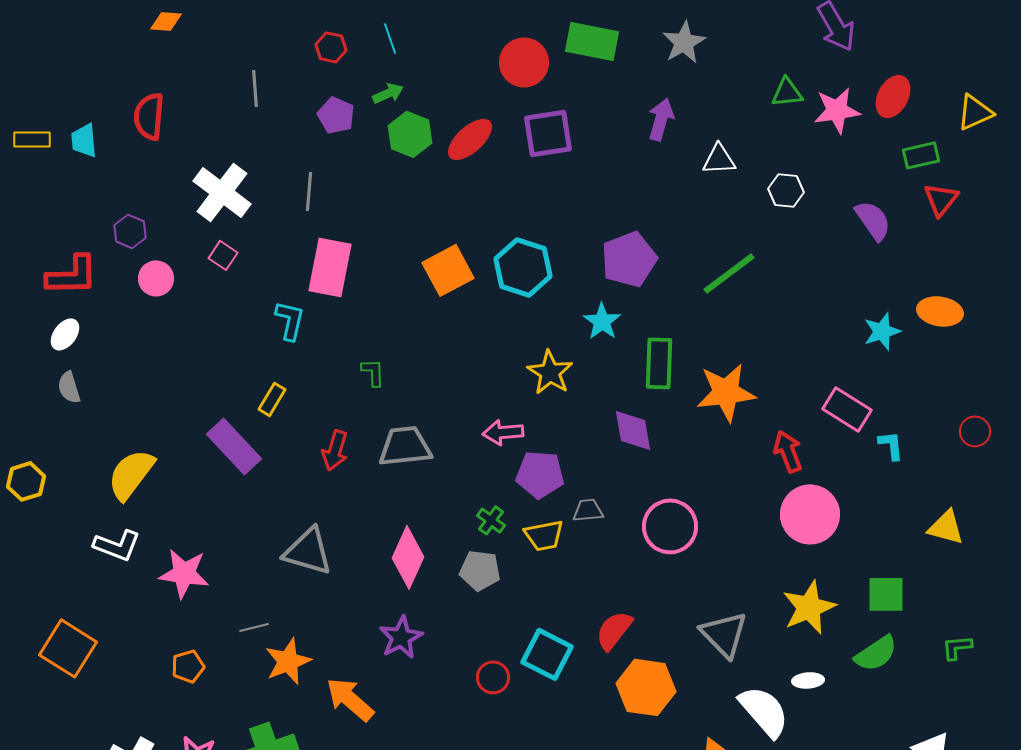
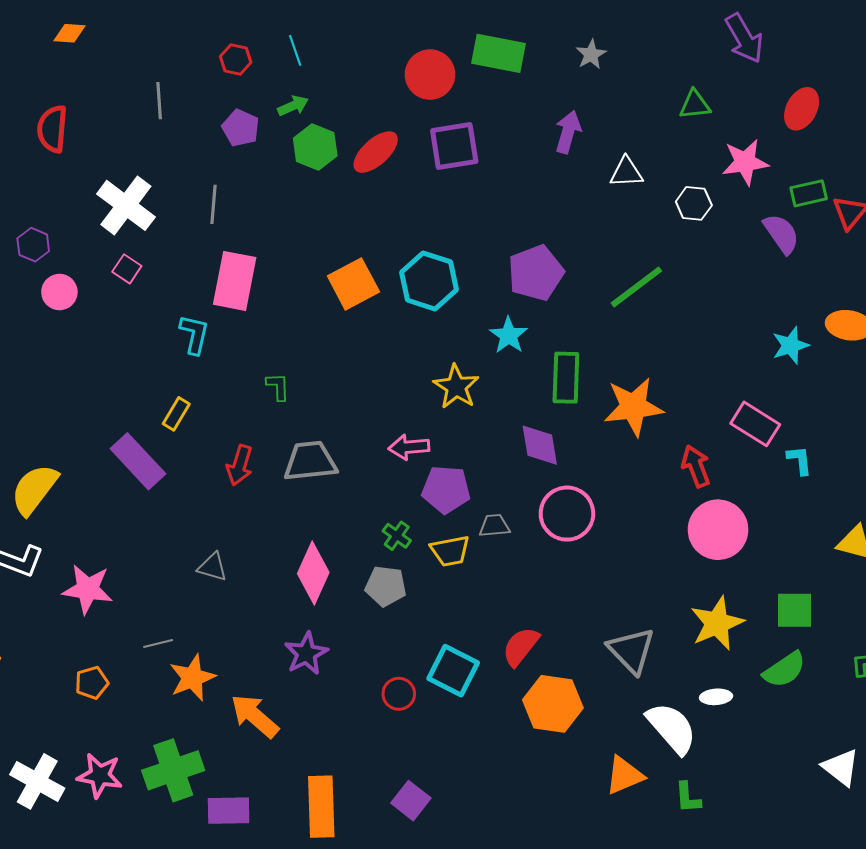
gray star: (684, 42) -> (591, 54), size x0.7
pink star: (837, 110) -> (745, 162), moved
green rectangle: (921, 155) -> (809, 193), moved
pink circle: (670, 526) -> (567, 514), moved
gray triangle: (308, 551) -> (212, 567), size x0.6

